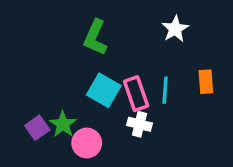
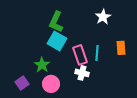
cyan square: (104, 90) -> (57, 41), moved
green star: (63, 124) -> (42, 65), moved
purple square: (37, 128) -> (22, 83), moved

